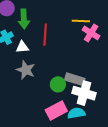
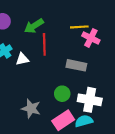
green arrow: (24, 19) -> (34, 26), moved, turned 66
gray star: (26, 70) -> (31, 109), moved
gray rectangle: (75, 79) -> (76, 65), moved

